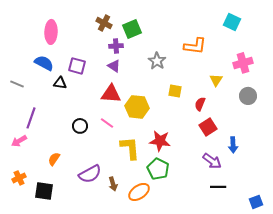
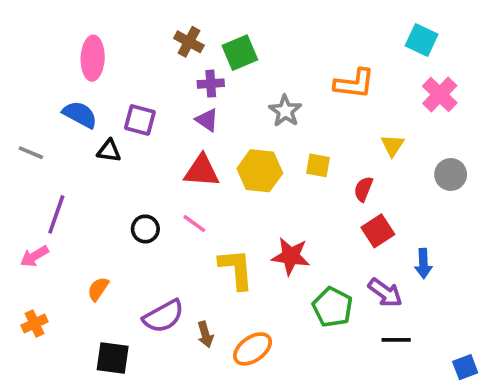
pink cross: (243, 63) -> (440, 94), moved, turned -30
yellow hexagon: (137, 107) -> (260, 171), moved
green pentagon: (158, 169) -> (333, 307), moved
black square: (44, 191) -> (113, 358), moved

